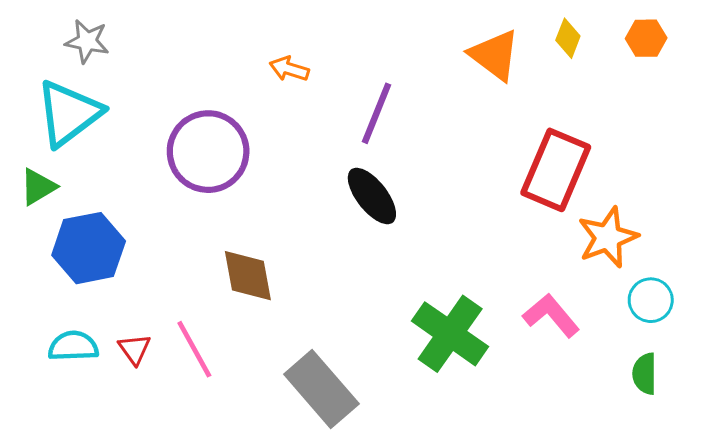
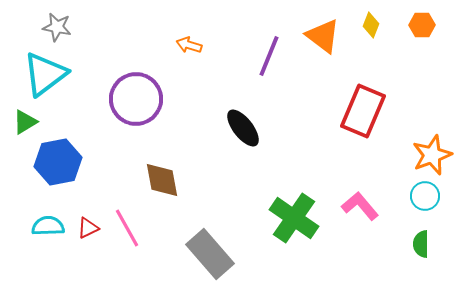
purple line: (377, 113) -> (269, 56), moved
orange star: (608, 237) -> (432, 155), moved
red triangle: (135, 349) -> (88, 228), turned 40

